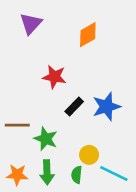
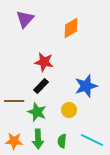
black rectangle: (74, 107) -> (41, 86), moved
yellow circle: (89, 155) -> (69, 110), moved

